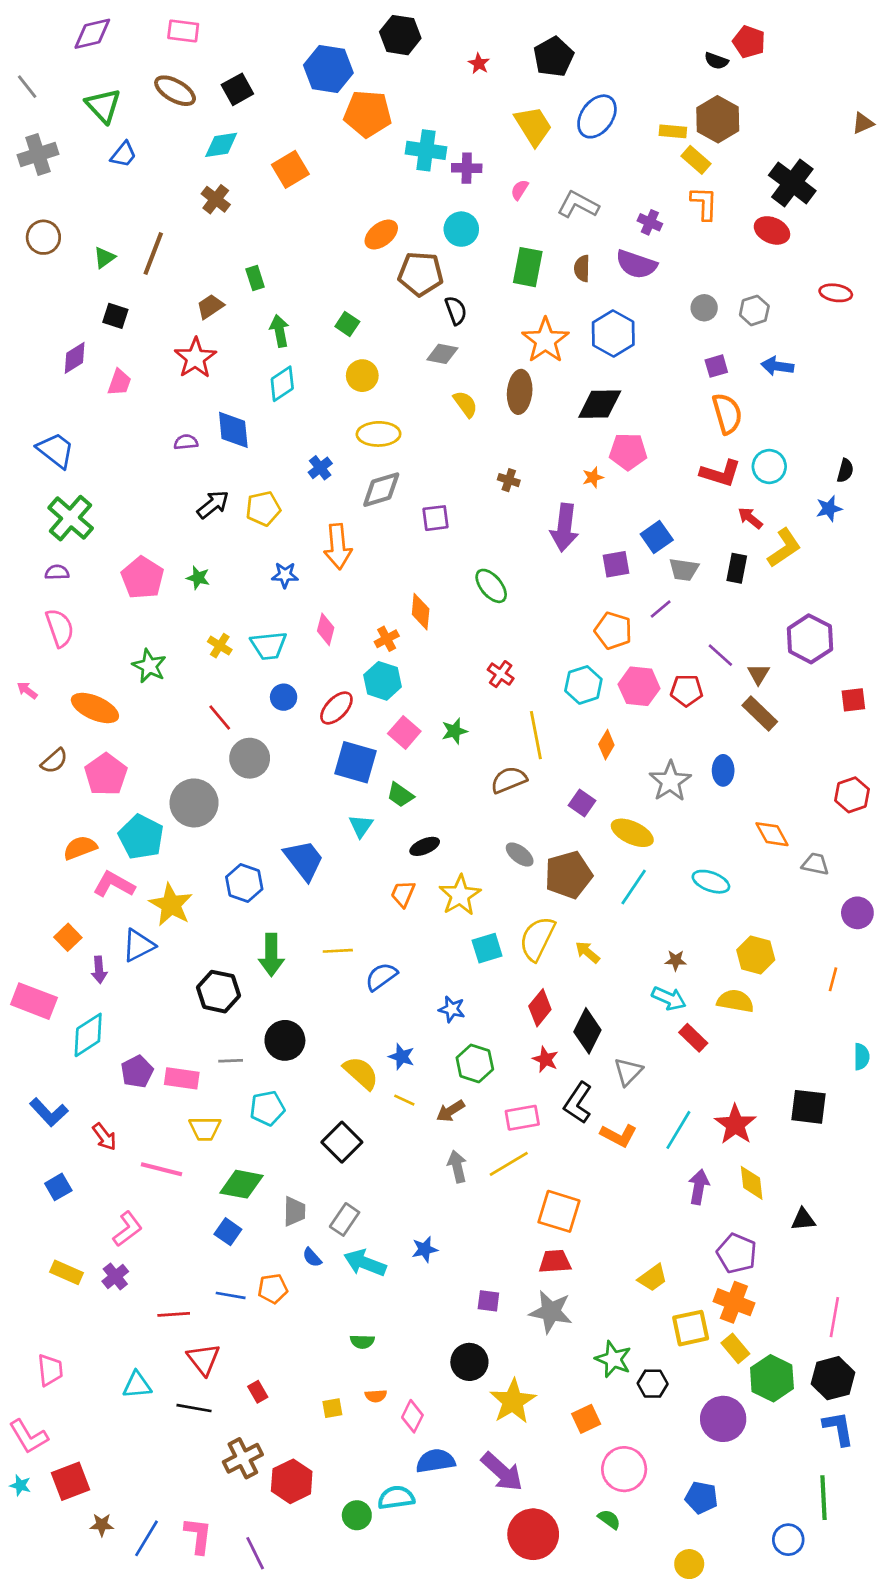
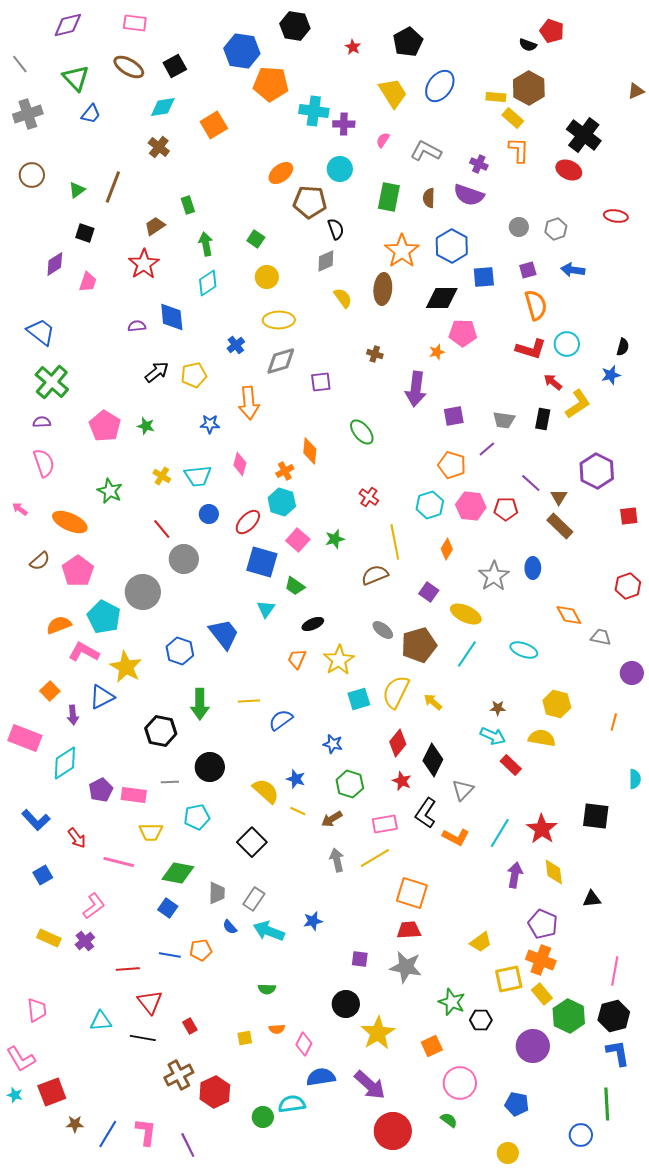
gray diamond: (442, 354) -> (326, 261), turned -35
blue square: (657, 537) -> (484, 277), moved, turned 30

